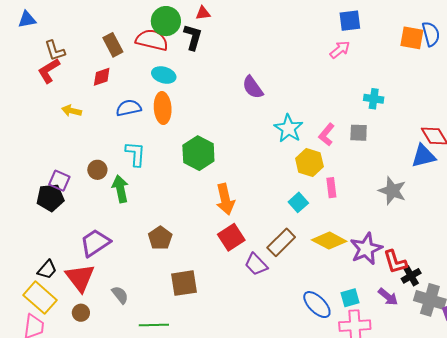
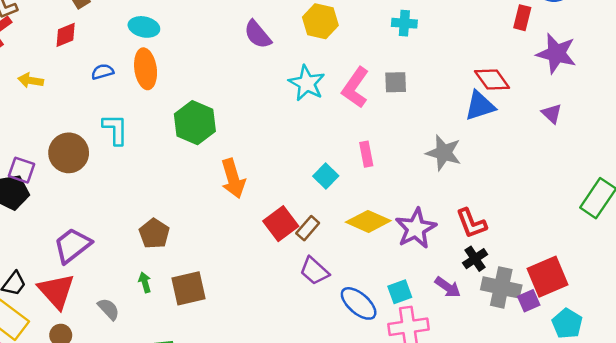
cyan cross: (374, 99) -> (404, 23), moved
blue semicircle: (129, 108) -> (103, 72), size x0.7
pink L-shape: (327, 135) -> (355, 88), size x1.4
yellow hexagon: (309, 163) -> (320, 21), moved
brown circle: (97, 170) -> (69, 153), size x1.6
green arrow: (120, 189) -> (145, 282), moved, size x0.6
red square: (231, 237) -> (281, 224), moved
brown rectangle: (281, 242) -> (308, 228), size x0.7
red L-shape: (395, 262) -> (471, 223), moved
purple trapezoid: (256, 264) -> (314, 271), moved

